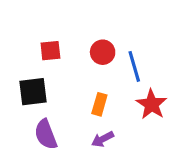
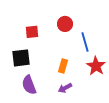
red circle: (103, 52) -> (65, 24), moved

